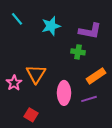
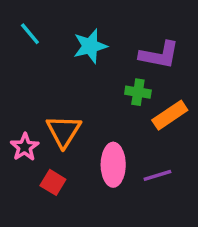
orange rectangle: (96, 76) -> (170, 115), moved
red square: (31, 115) -> (53, 182), moved

